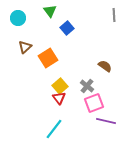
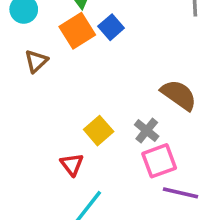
orange square: (48, 58) -> (77, 31), moved
brown semicircle: (105, 66) -> (179, 95), size x1.5
red triangle: (59, 98) -> (72, 164), moved

